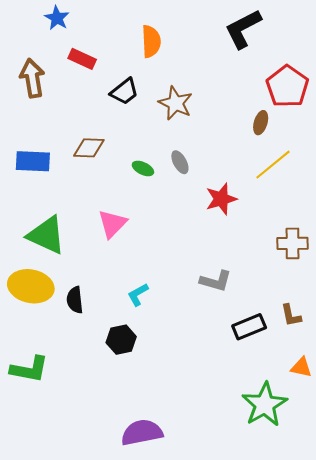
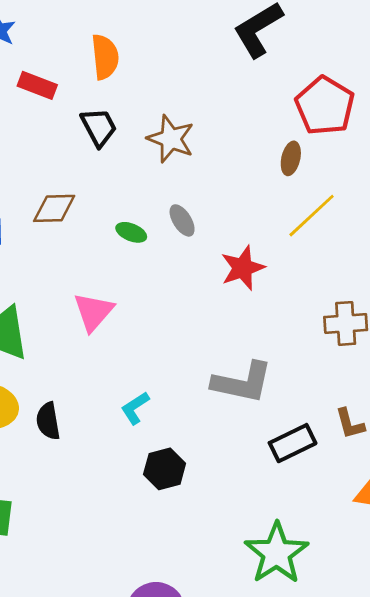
orange semicircle: (151, 41) -> (105, 57), moved
black trapezoid: (124, 92) -> (99, 127), turned -76
gray L-shape: (216, 281) -> (242, 382), size x1.4
black hexagon: (121, 340) -> (165, 469), moved
green star: (265, 405) -> (277, 553), moved

